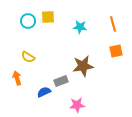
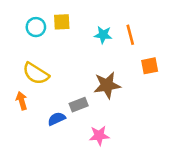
orange line: (113, 24) -> (130, 35), moved
yellow semicircle: (28, 57) -> (36, 74), size x1.5

